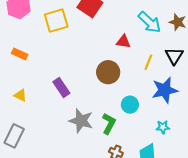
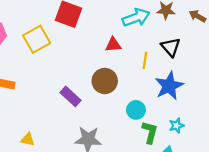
cyan arrow: (150, 22) -> (136, 18), turned -50
purple rectangle: (61, 87) -> (70, 96), moved
yellow triangle: (20, 95) -> (28, 139), moved
green L-shape: (109, 124) -> (150, 132), moved

